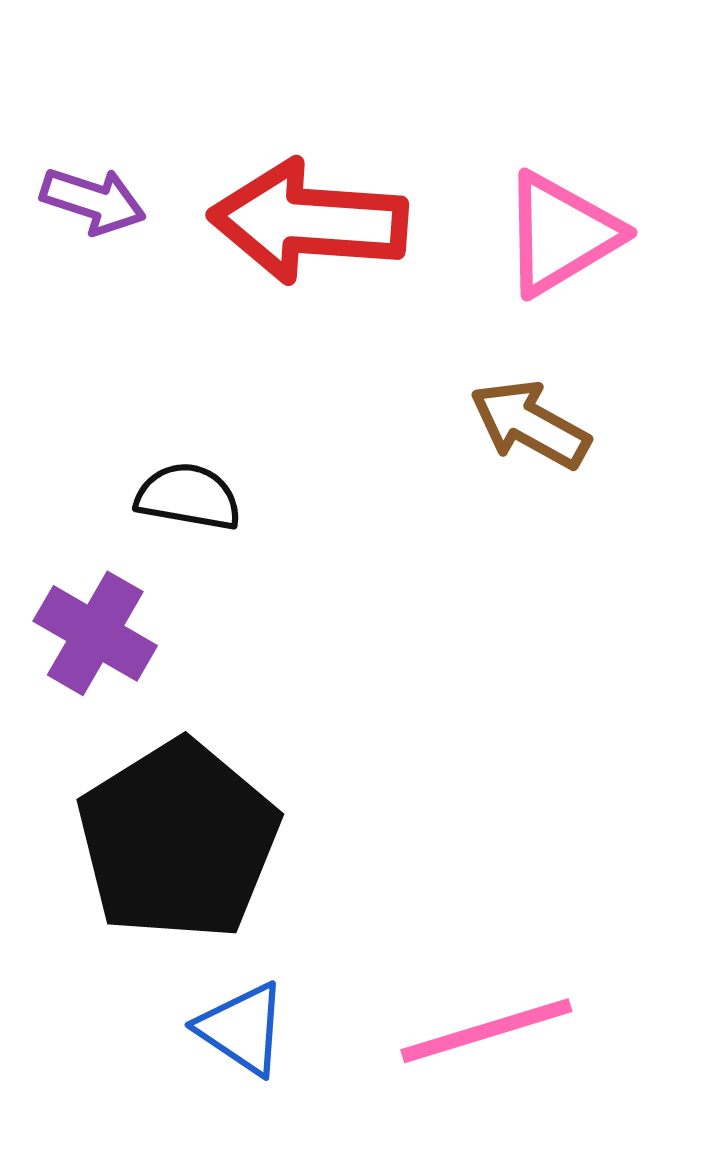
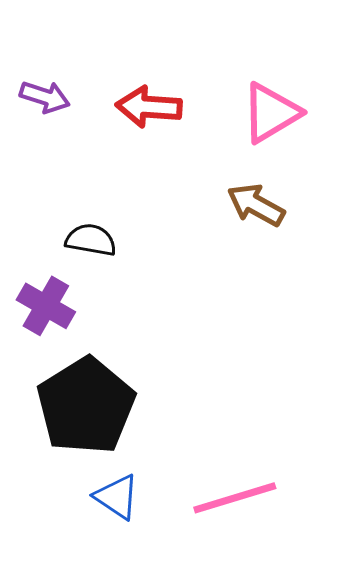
red arrow: (308, 221) -> (149, 107), size x0.7

